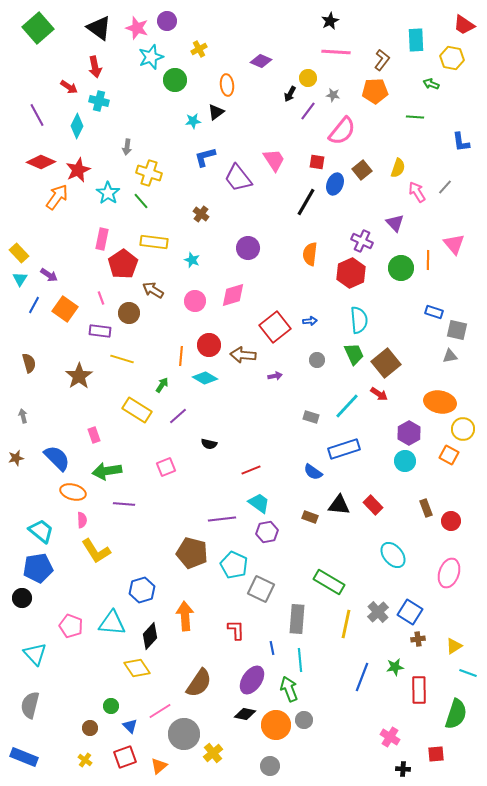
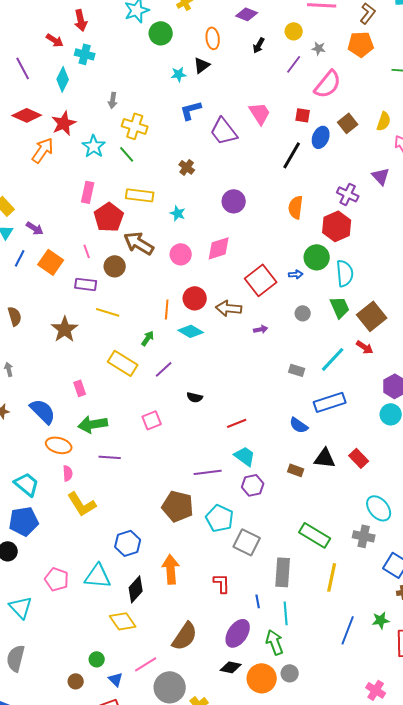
black arrow: (290, 94) -> (259, 45), moved
green circle: (401, 268) -> (317, 257), moved
brown arrow: (153, 290) -> (139, 243), size x1.4
gray cross: (378, 612) -> (364, 536), moved, turned -35

